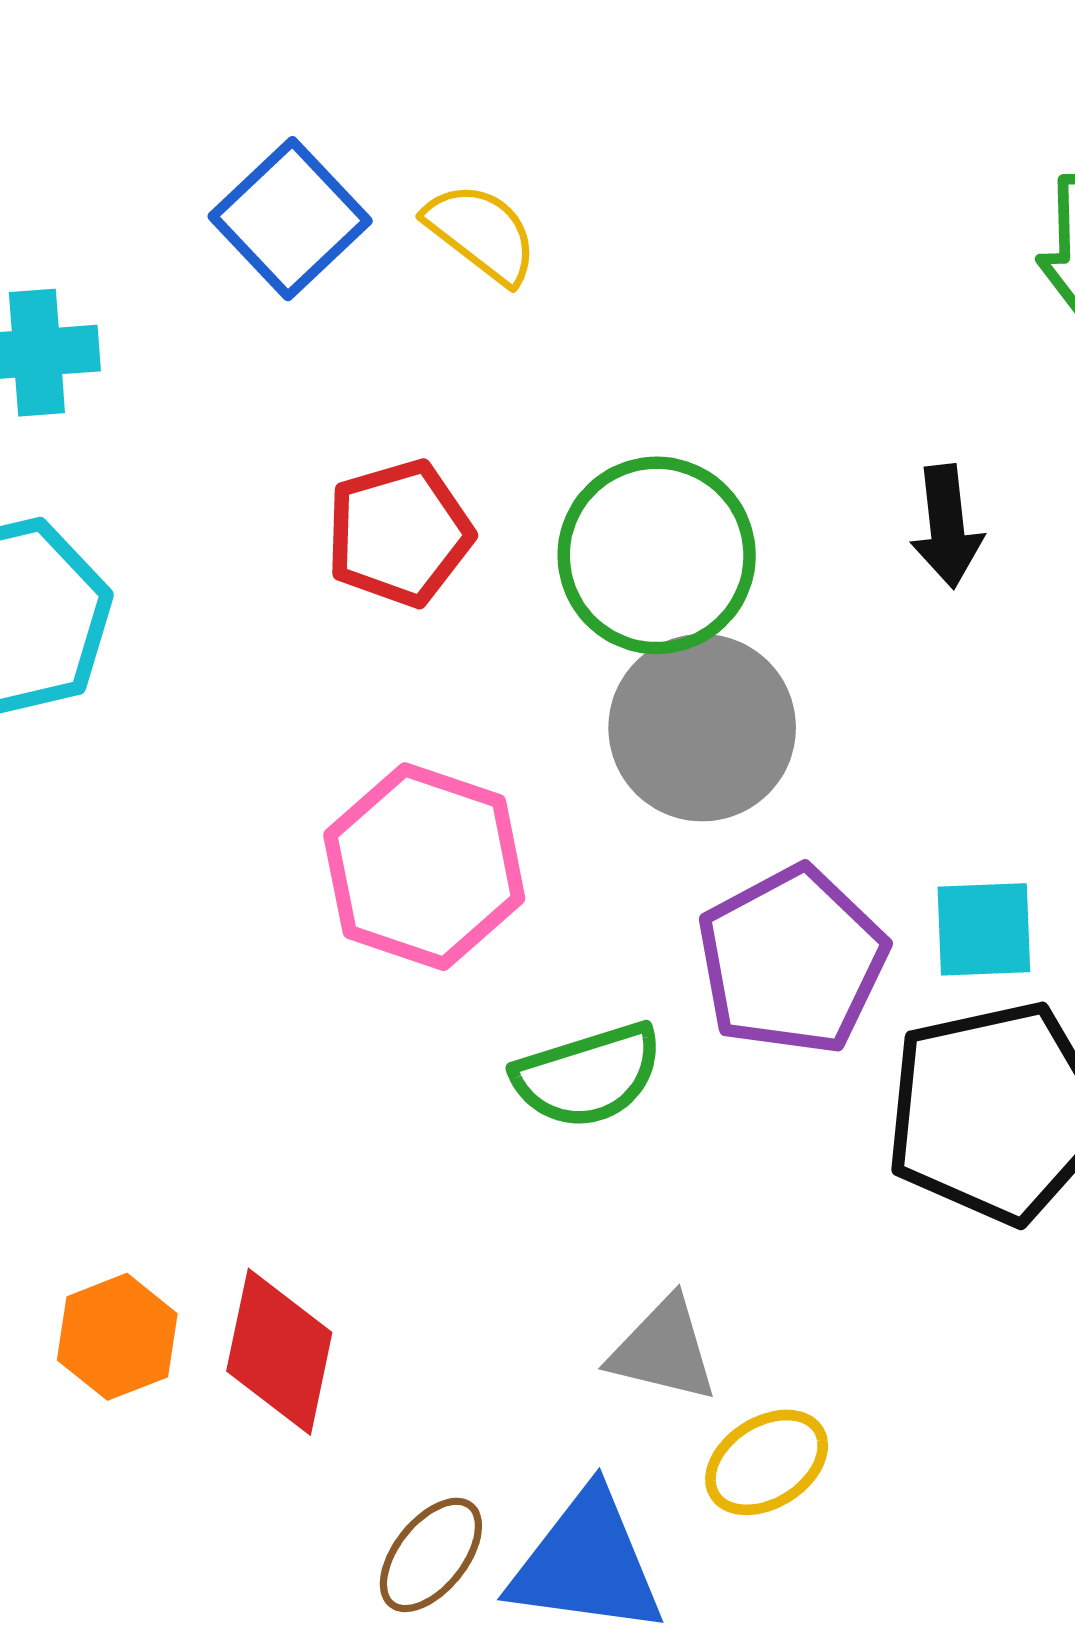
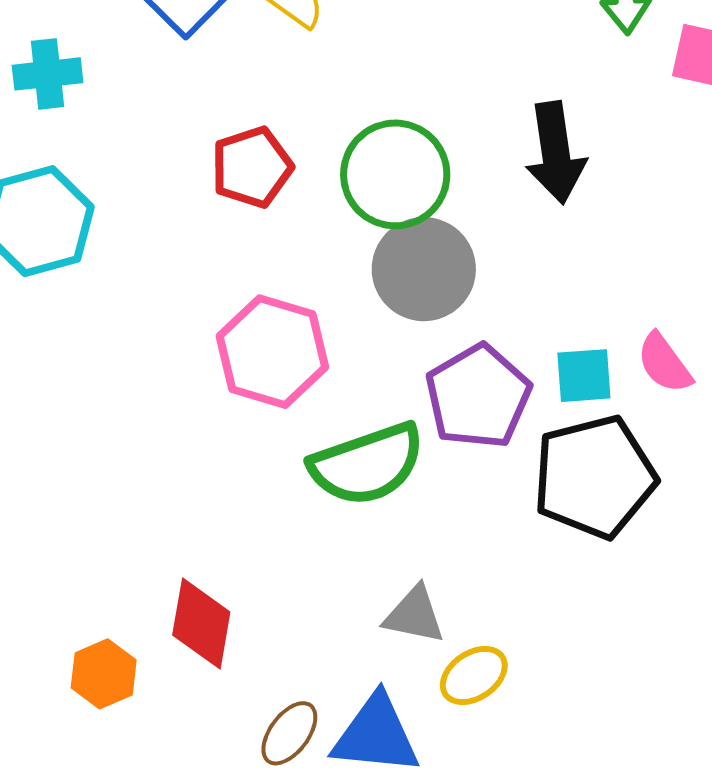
black arrow: (947, 526) -> (556, 153), size x1.5
green semicircle: (588, 1076) -> (367, 464), size x1.4
orange hexagon: (117, 1337) -> (104, 674), moved

